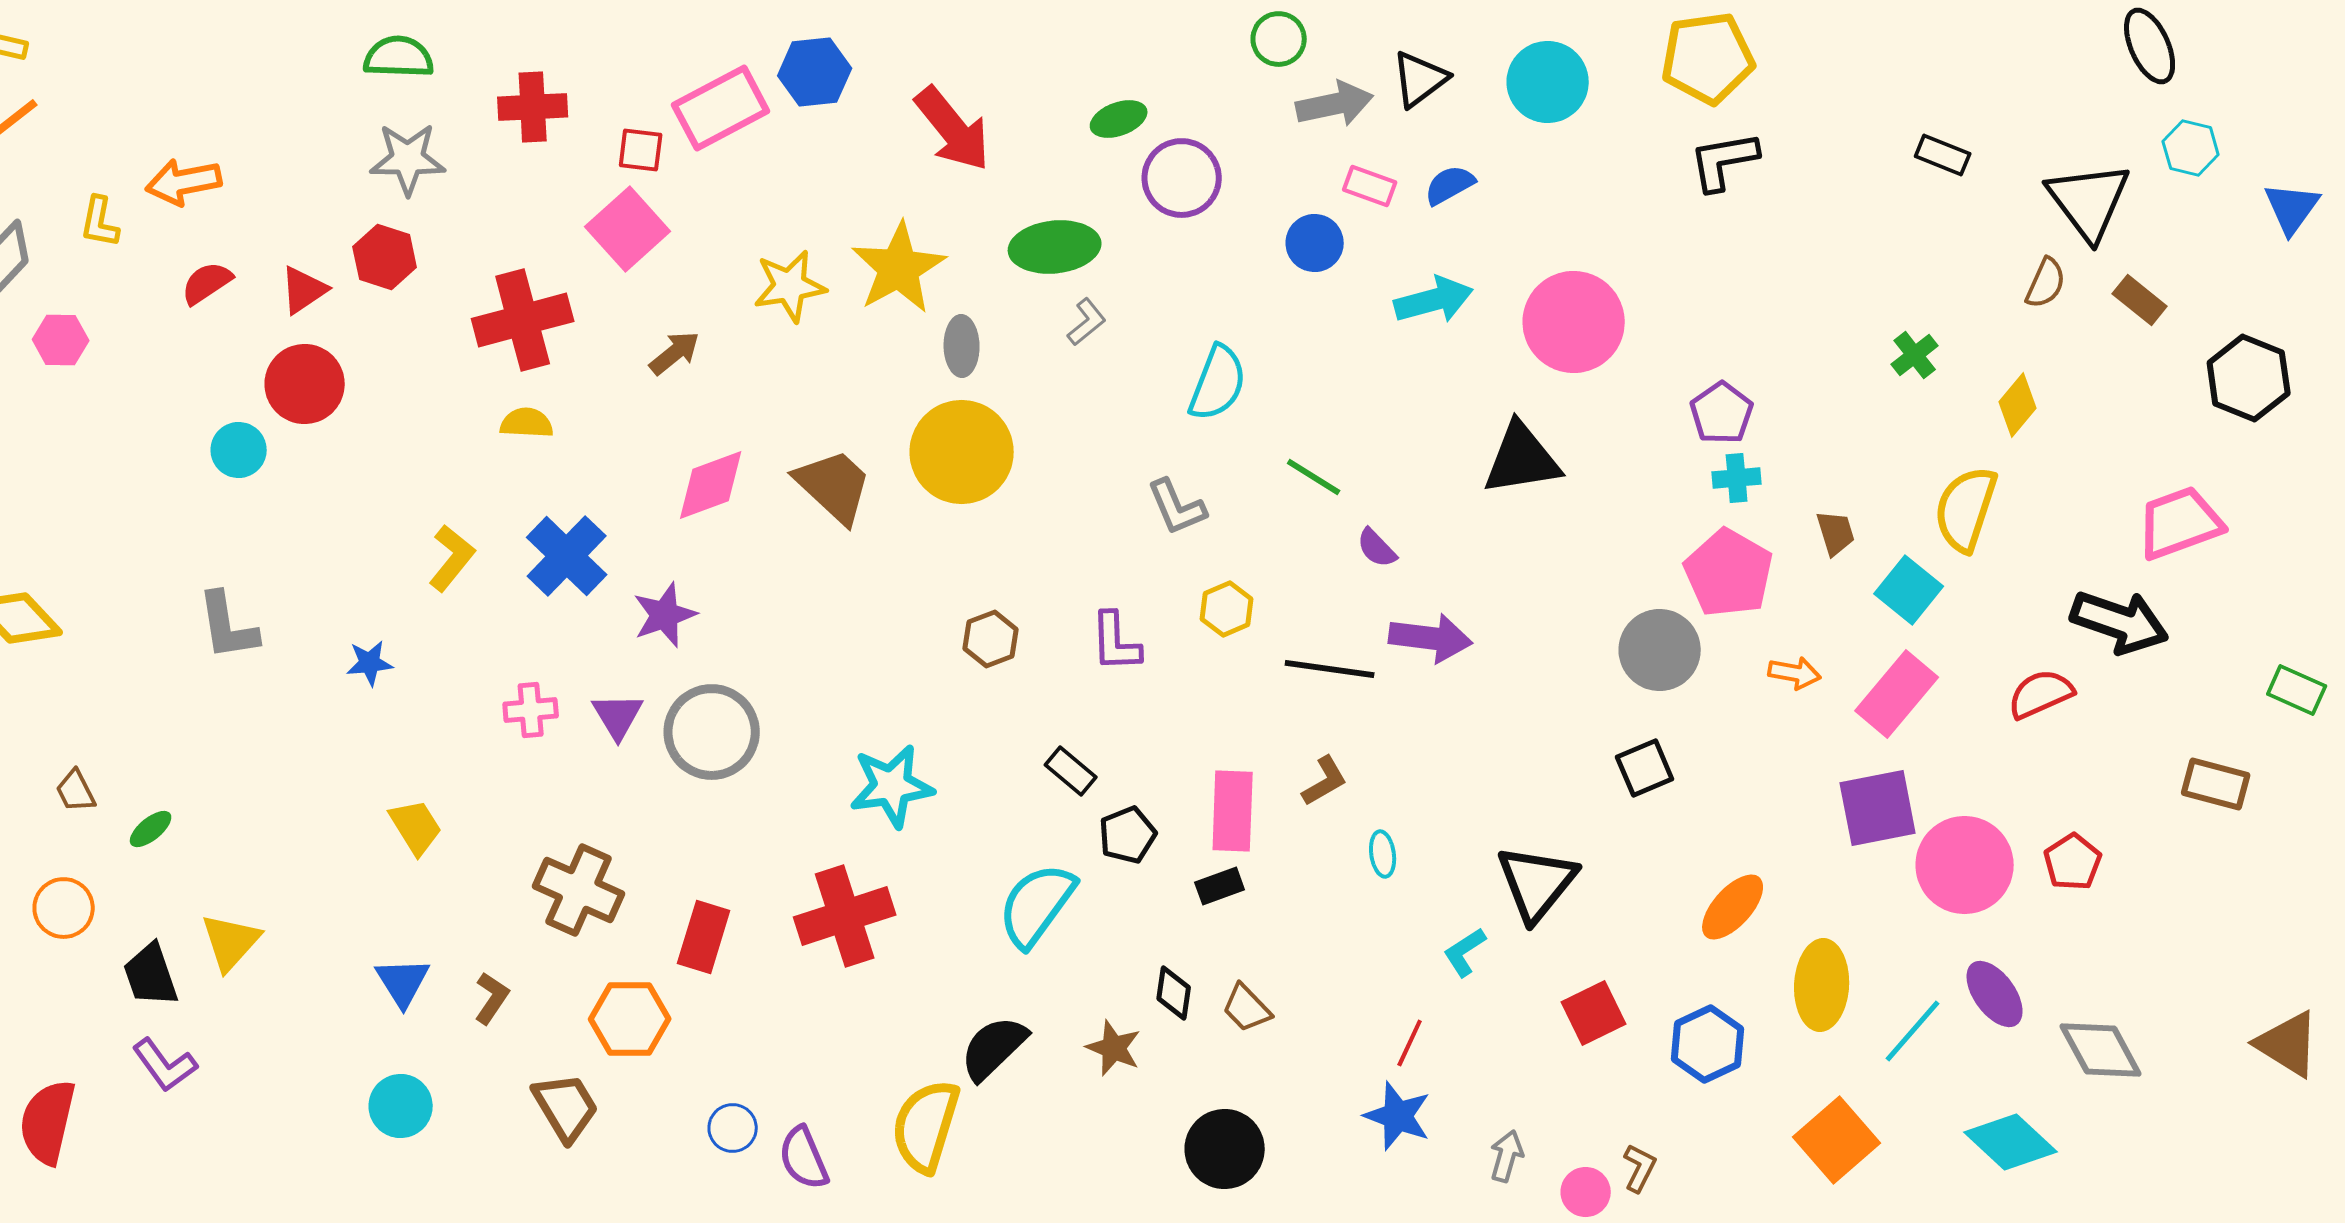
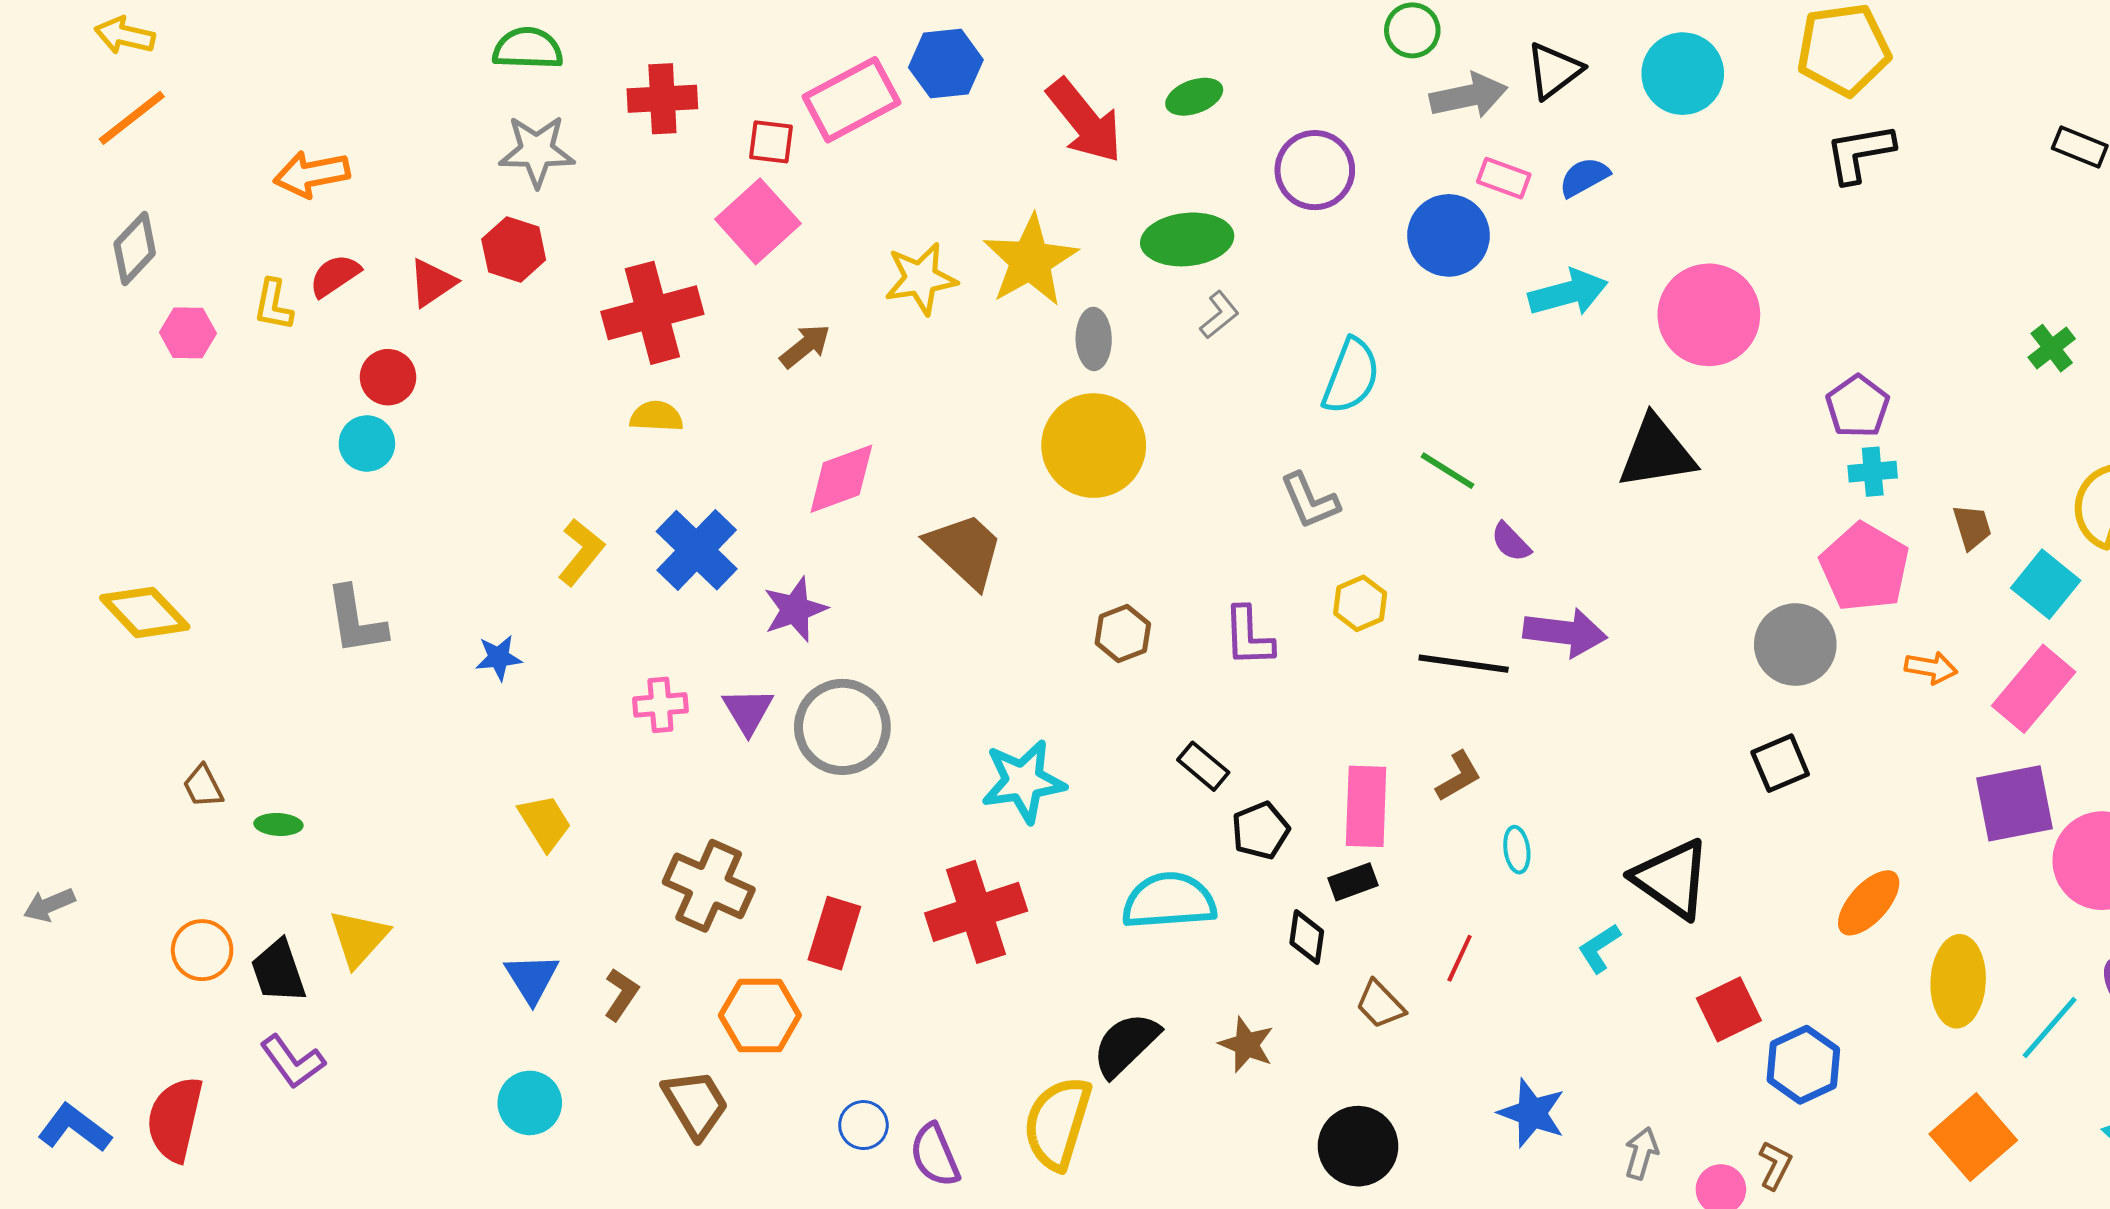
green ellipse: (1119, 119) -> (1194, 97), moved
yellow L-shape: (100, 222) -> (273, 305), moved
blue circle: (1315, 243) -> (1448, 235), size x1.4
red circle: (305, 384) -> (388, 377), moved, size x0.7
brown trapezoid: (834, 486) -> (965, 550), moved
green ellipse: (151, 829) -> (278, 824), turned 42
black triangle: (1537, 883) -> (1672, 879), turned -34
cyan semicircle: (1037, 905) -> (1169, 901), turned 50
orange circle: (64, 908) -> (202, 950), moved
black diamond: (1174, 993) -> (1307, 937), moved
red line: (1410, 1043) -> (1460, 958), moved
blue hexagon: (1708, 1044) -> (1803, 1065), moved

